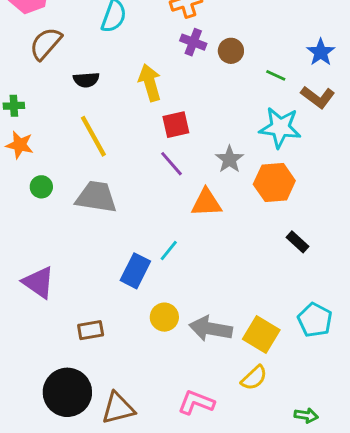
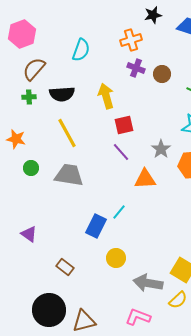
black semicircle: (86, 80) -> (62, 94), size x1.4
green cross: (14, 106) -> (29, 97), moved
purple triangle: (38, 282) -> (29, 234), size x0.7
gray arrow: (211, 329) -> (148, 283), moved
brown rectangle: (91, 330) -> (65, 267), turned 48

